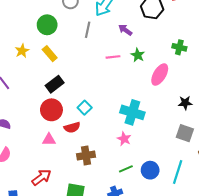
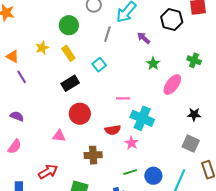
pink line: (113, 57) -> (123, 98), moved
cyan square: (85, 108) -> (99, 65), moved
red circle: (51, 110) -> (80, 114), moved
red semicircle: (72, 127) -> (113, 130), moved

